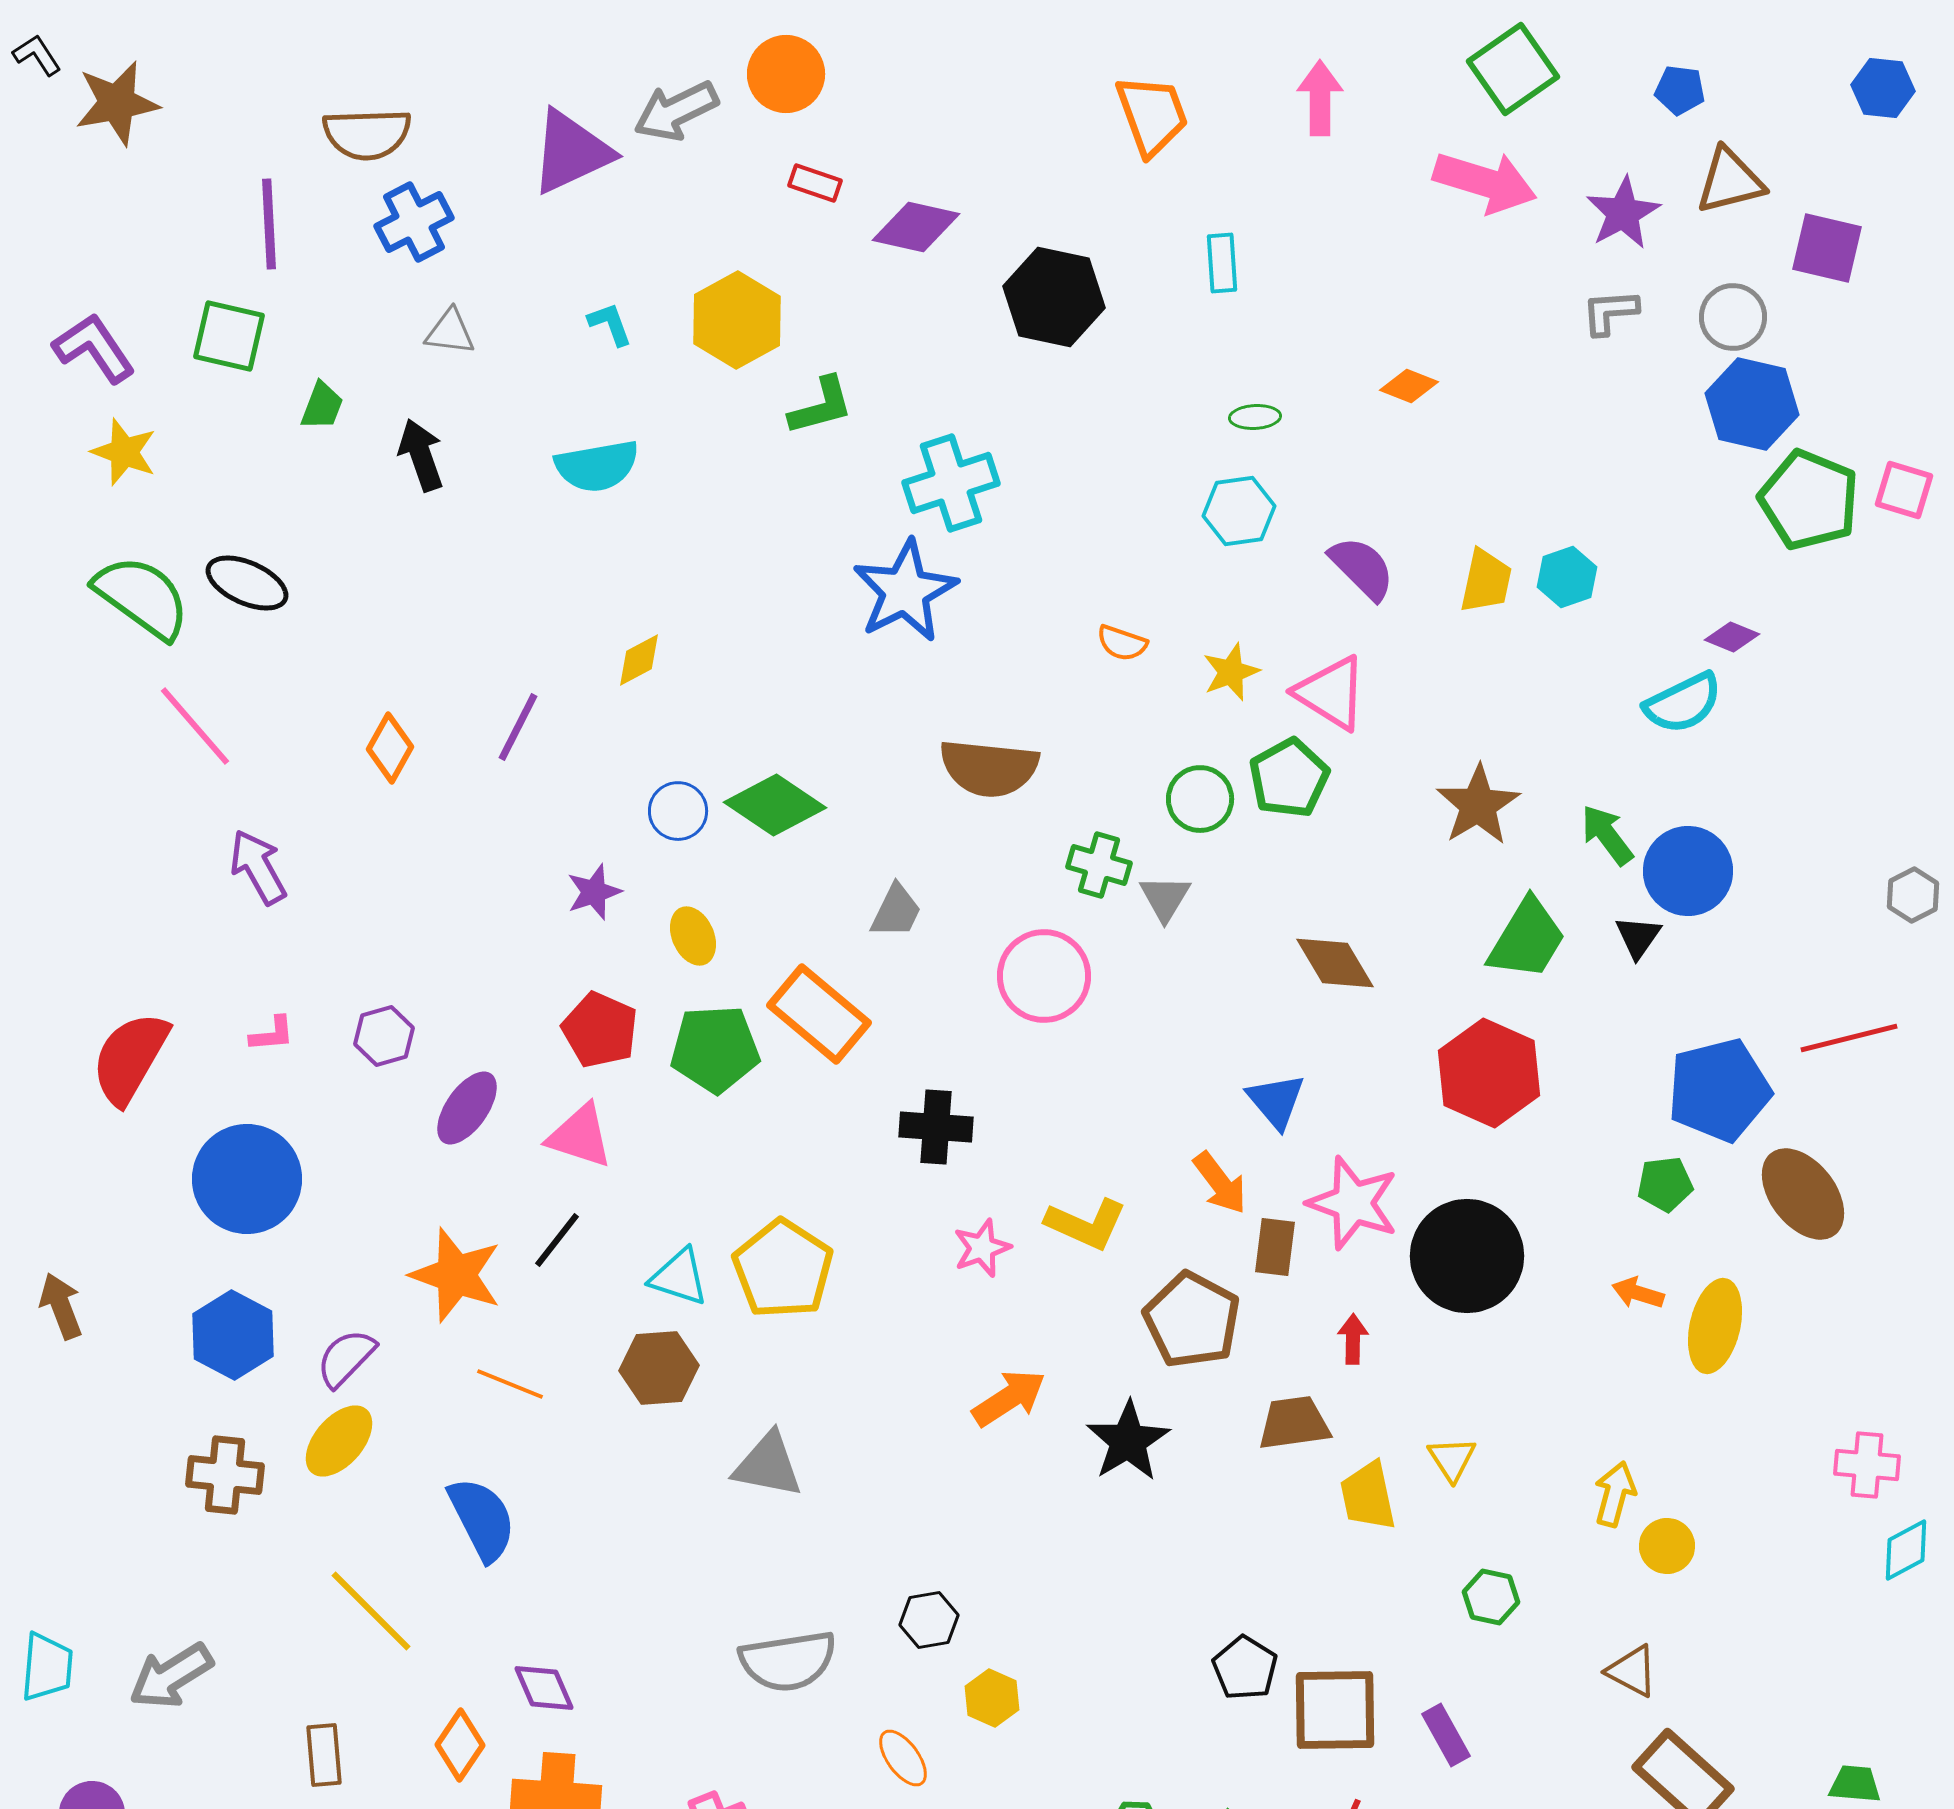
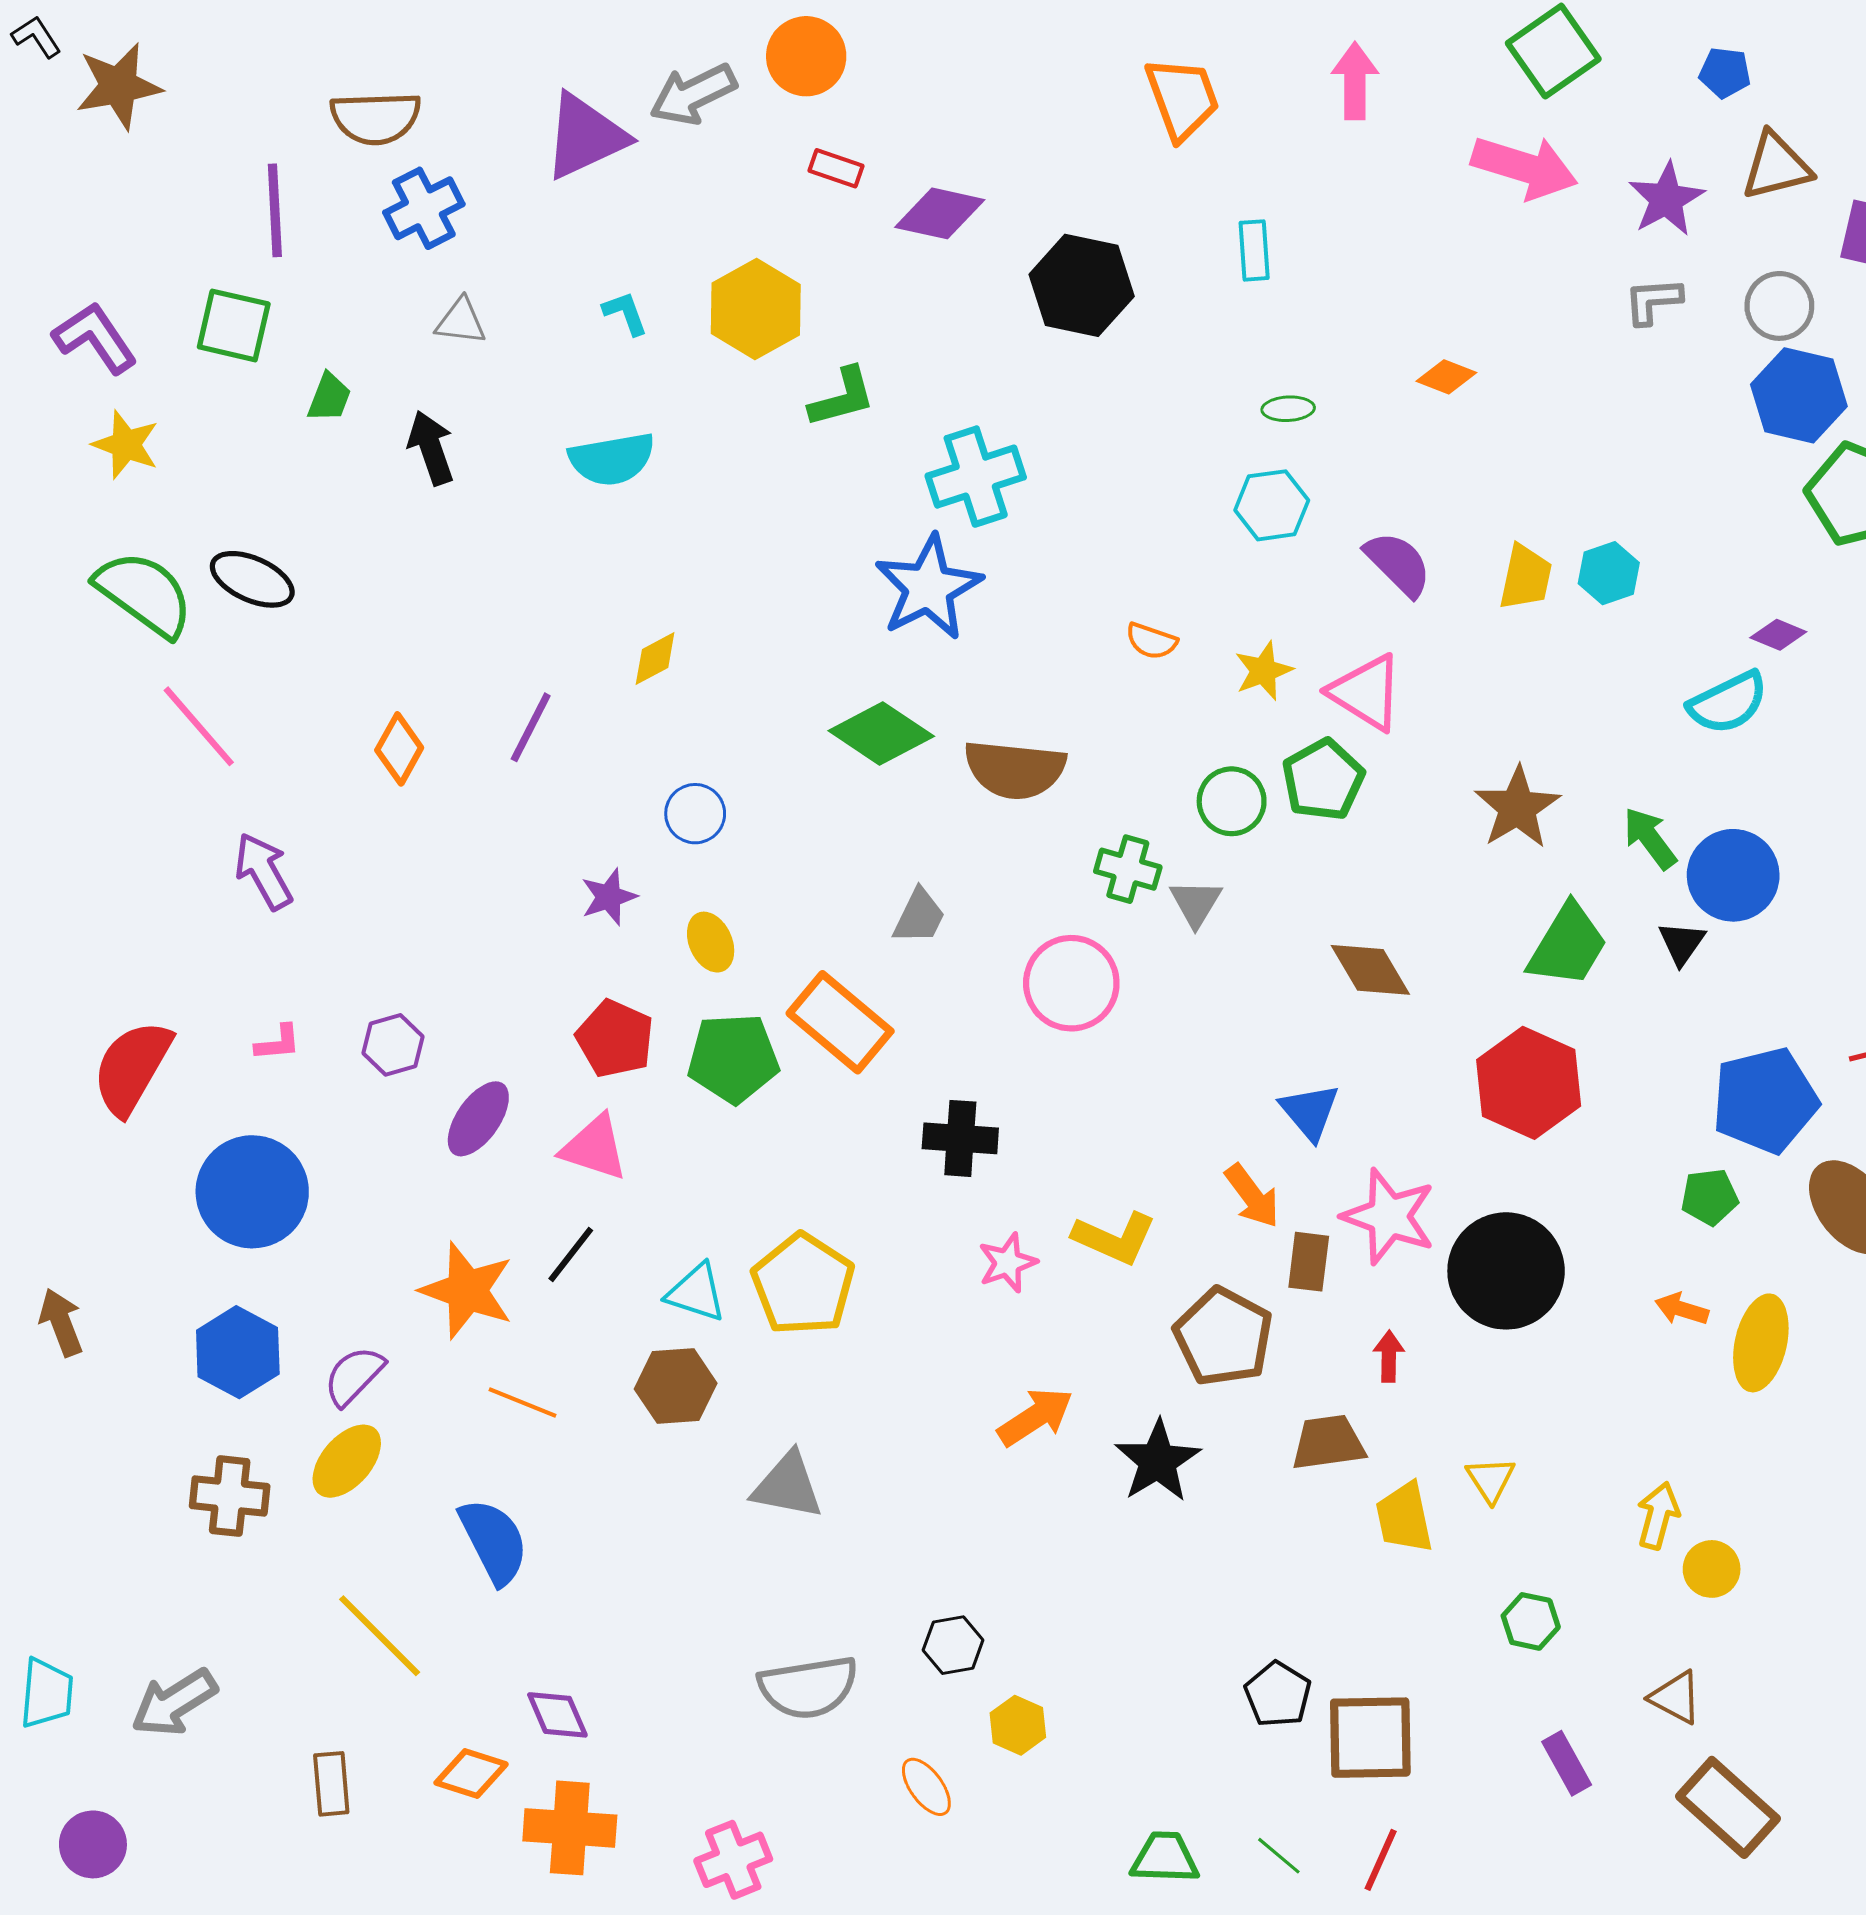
green diamond: (775, 805) -> (881, 733), moved
purple rectangle: (1446, 1735) -> (1567, 1763), moved
orange diamond: (460, 1745) -> (471, 1774), turned 74

